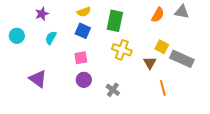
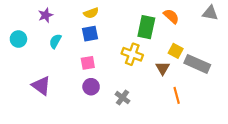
gray triangle: (182, 12) -> (210, 13), moved
orange semicircle: (158, 15) -> (171, 16), turned -77
green rectangle: (115, 21) -> (146, 27), moved
blue square: (83, 31) -> (90, 34), turned -35

